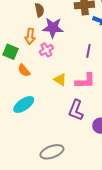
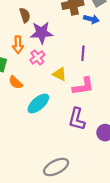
yellow triangle: (60, 80) -> (59, 74), moved
cyan ellipse: (24, 104) -> (38, 103), moved

